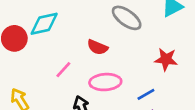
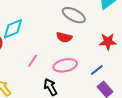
red semicircle: (98, 47) -> (64, 37), moved

